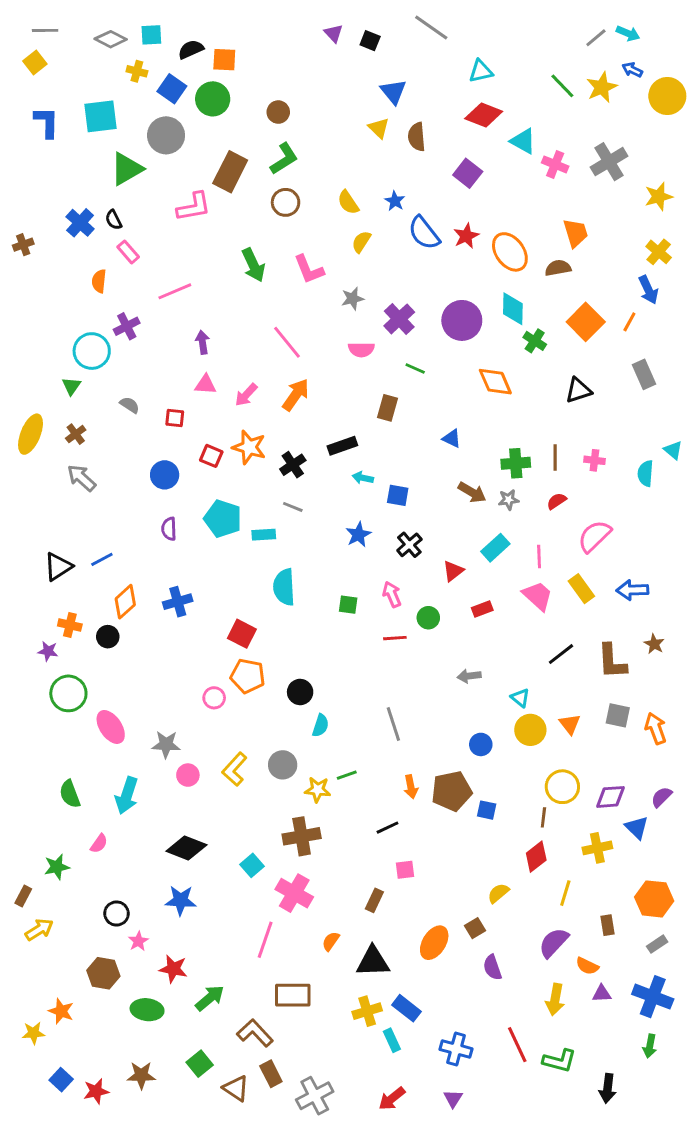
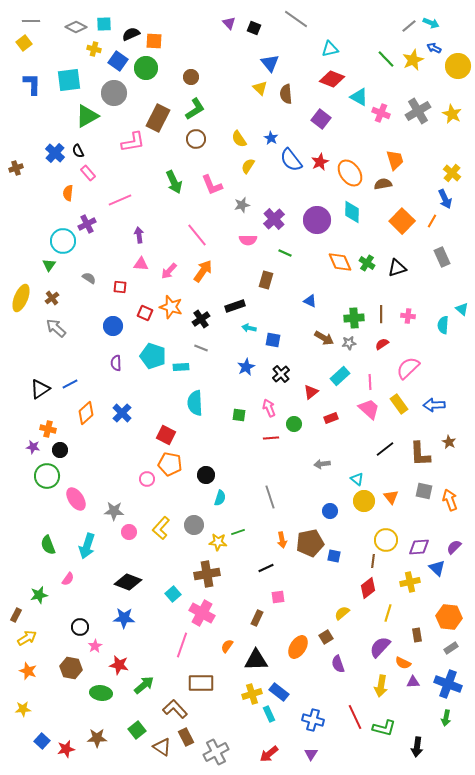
yellow star: (659, 197) -> (452, 114), moved, turned -30
green cross: (535, 341) -> (367, 263), moved
blue cross: (178, 602) -> (122, 413), turned -30
black circle: (108, 637) -> (60, 450), moved
orange star: (61, 1011) -> (28, 671), moved

